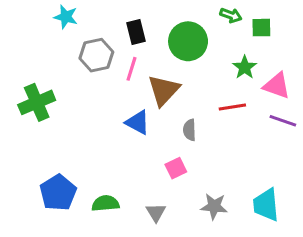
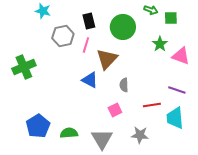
red line: (232, 107) -> (152, 105), moved
purple line: (283, 121) -> (177, 90), moved
cyan trapezoid: (266, 205) -> (175, 118), moved
gray triangle: (156, 213) -> (102, 139), size x1.6

